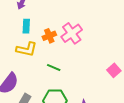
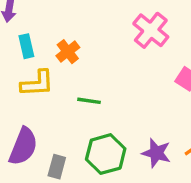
pink cross: (72, 33) -> (151, 30), moved

